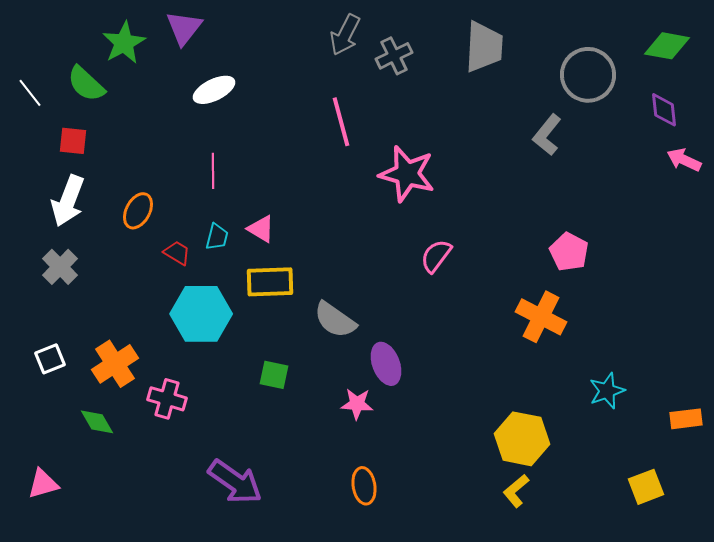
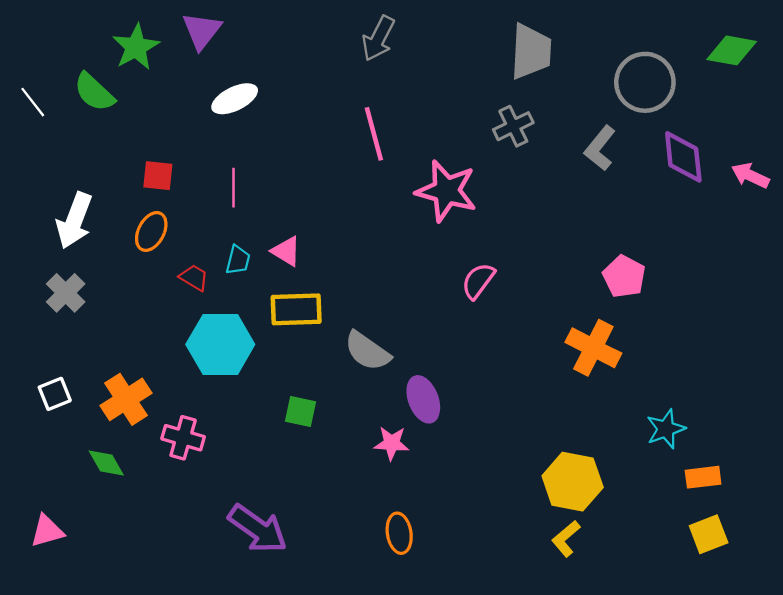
gray cross: (394, 56) -> (513, 126), moved
purple diamond: (664, 110) -> (683, 157), moved, size x1.4
red square: (73, 141) -> (158, 176), moved
orange rectangle: (686, 419) -> (703, 477), moved

